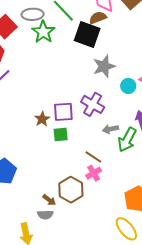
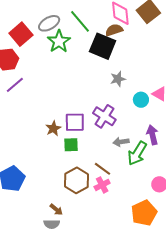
gray ellipse: (33, 14) -> (49, 23), turned -30
gray star: (104, 66) -> (118, 79), size x0.7
brown hexagon: (71, 190) -> (77, 180), moved

